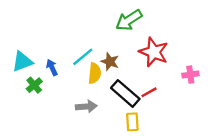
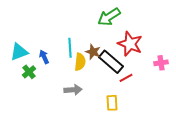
cyan line: (83, 57) -> (70, 48), turned -54
black rectangle: (125, 93) -> (111, 62), moved

